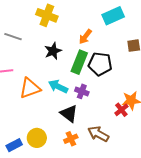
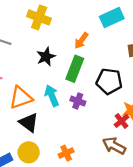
black pentagon: (100, 64) -> (109, 81), moved
cyan arrow: (58, 86) -> (52, 96), turned 42
black triangle: (69, 113) -> (29, 123), moved
brown arrow: (98, 134) -> (114, 146), moved

